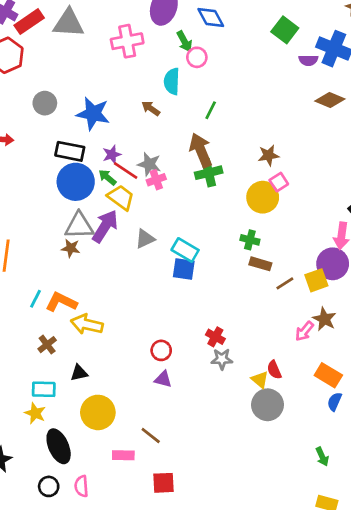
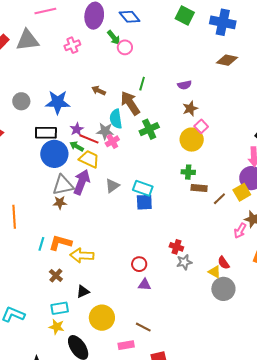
pink cross: (127, 41) -> (72, 45), size x0.7
purple semicircle: (308, 60) -> (184, 85), moved
cyan semicircle: (172, 81) -> (116, 119), moved
brown arrow: (201, 150) -> (130, 103), moved

